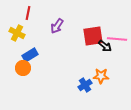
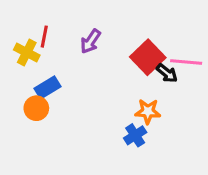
red line: (28, 13) -> (44, 37), moved
red square: (93, 36) -> (148, 57), turned -35
orange star: (101, 76) -> (148, 111), moved

